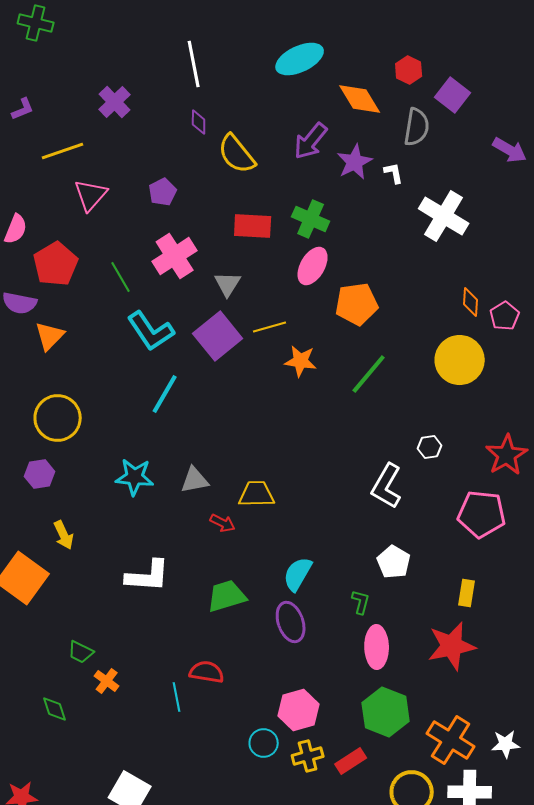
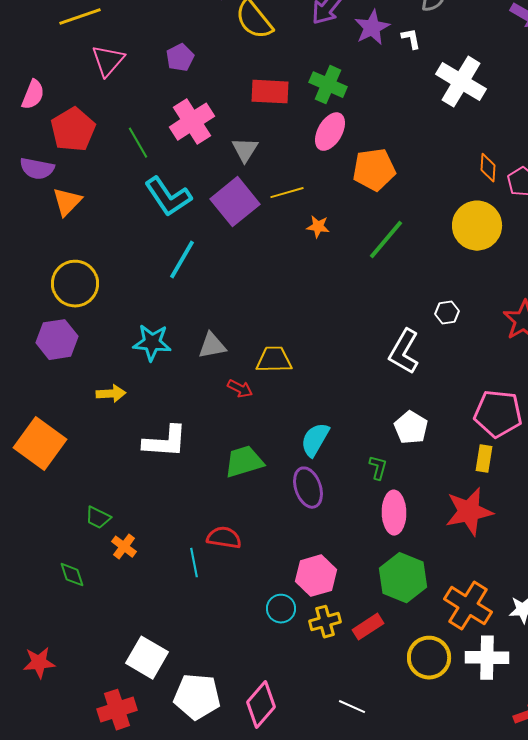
orange star: (301, 361) -> (318, 227), size x0.7
purple hexagon: (40, 474) -> (57, 340), size x1.4
pink pentagon: (482, 514) -> (498, 414), moved
yellow arrow: (64, 535) -> (111, 394), moved, turned -68

